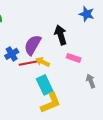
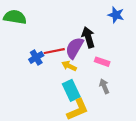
purple semicircle: (33, 45) -> (74, 48), moved
red line: (29, 63) -> (54, 51), moved
gray arrow: (91, 81) -> (104, 86), moved

